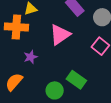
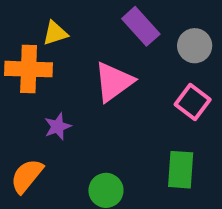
green rectangle: (76, 80) -> (181, 170), moved, turned 60

